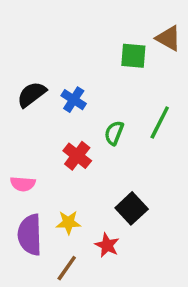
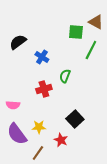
black semicircle: (32, 94) -> (18, 42), moved
green line: (160, 122) -> (91, 50), moved
red cross: (77, 156) -> (44, 89), turned 35
purple semicircle: (30, 235) -> (17, 134), turned -35

